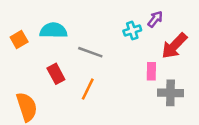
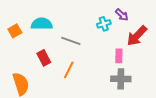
purple arrow: (155, 19) -> (122, 15), turned 96
gray cross: (170, 93) -> (121, 79), moved

